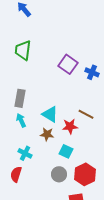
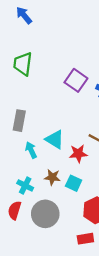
cyan arrow: (21, 120) -> (31, 150), moved
brown star: (47, 134) -> (52, 177), moved
gray circle: (59, 174) -> (45, 214), moved, size x1.5

